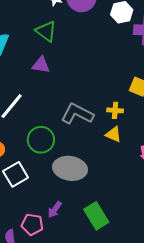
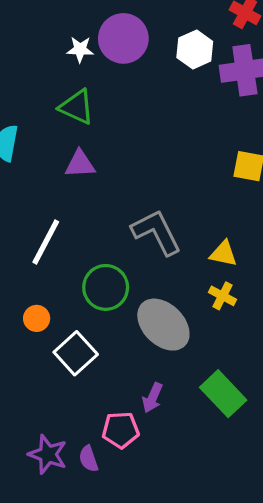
yellow cross: (115, 110) -> (223, 296), moved, turned 35
gray L-shape: (77, 114) -> (156, 232), turned 48
gray ellipse: (70, 168) -> (163, 325), turned 48

